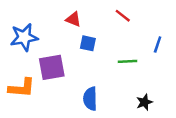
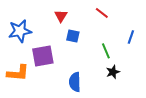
red triangle: (73, 19) -> (61, 16), turned 40
green line: (128, 61) -> (106, 51), turned 70
black star: (144, 102) -> (113, 72), moved

